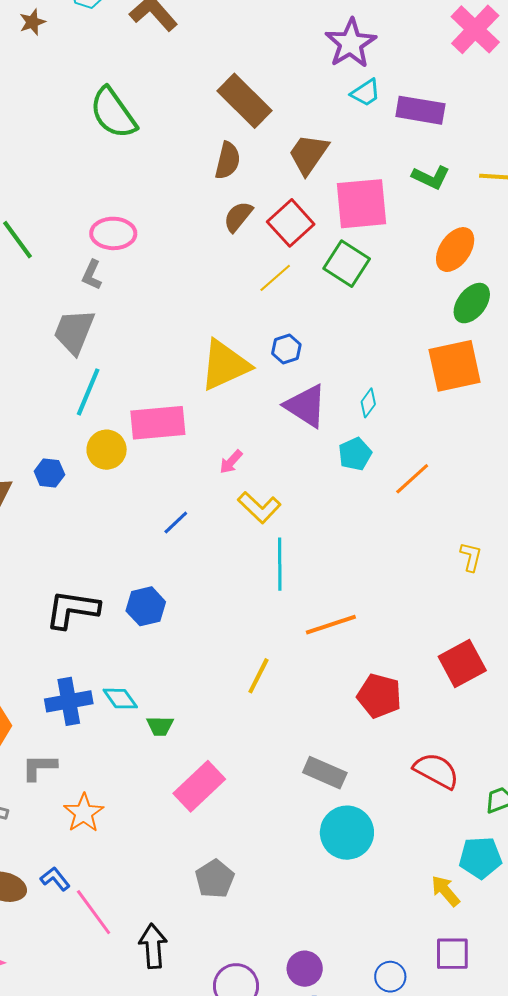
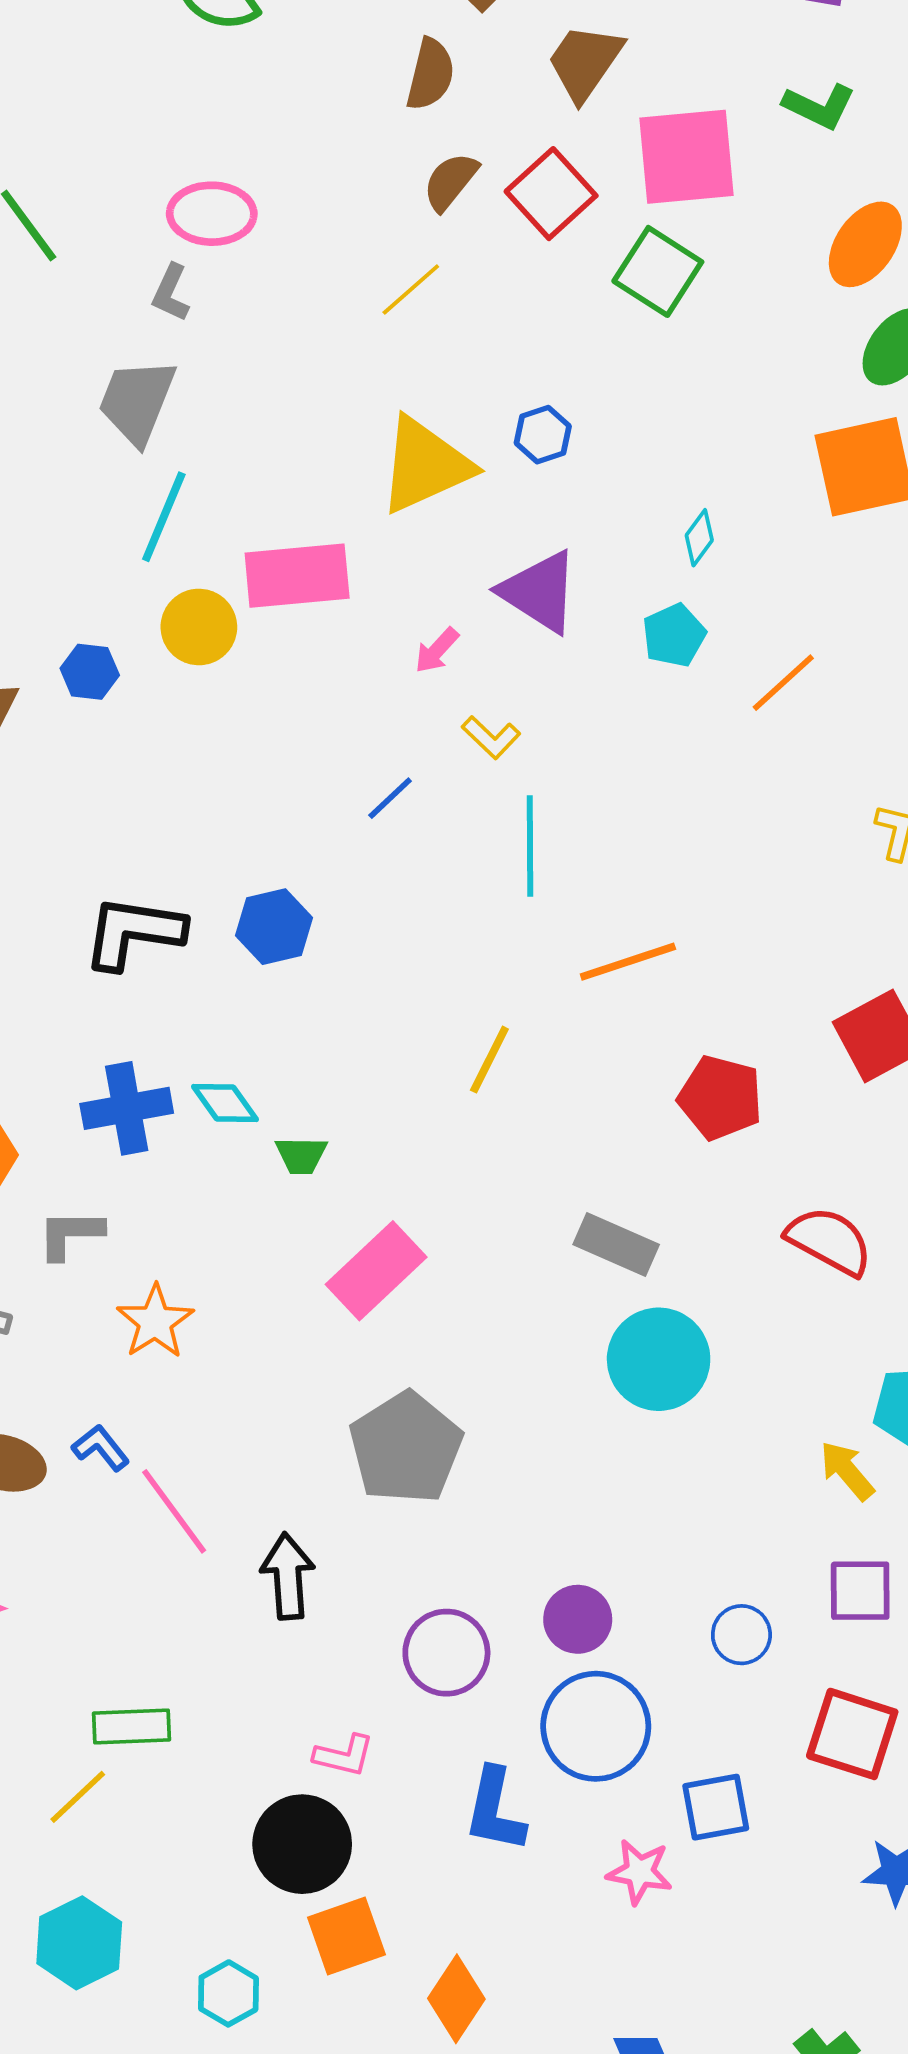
yellow line: (275, 278) -> (411, 290), moved
purple triangle: (306, 406) -> (539, 592), moved
yellow L-shape: (259, 507) -> (491, 737), size x0.7
blue line: (176, 523) -> (390, 798), moved
gray pentagon: (215, 879) -> (406, 1448), size x1.5

